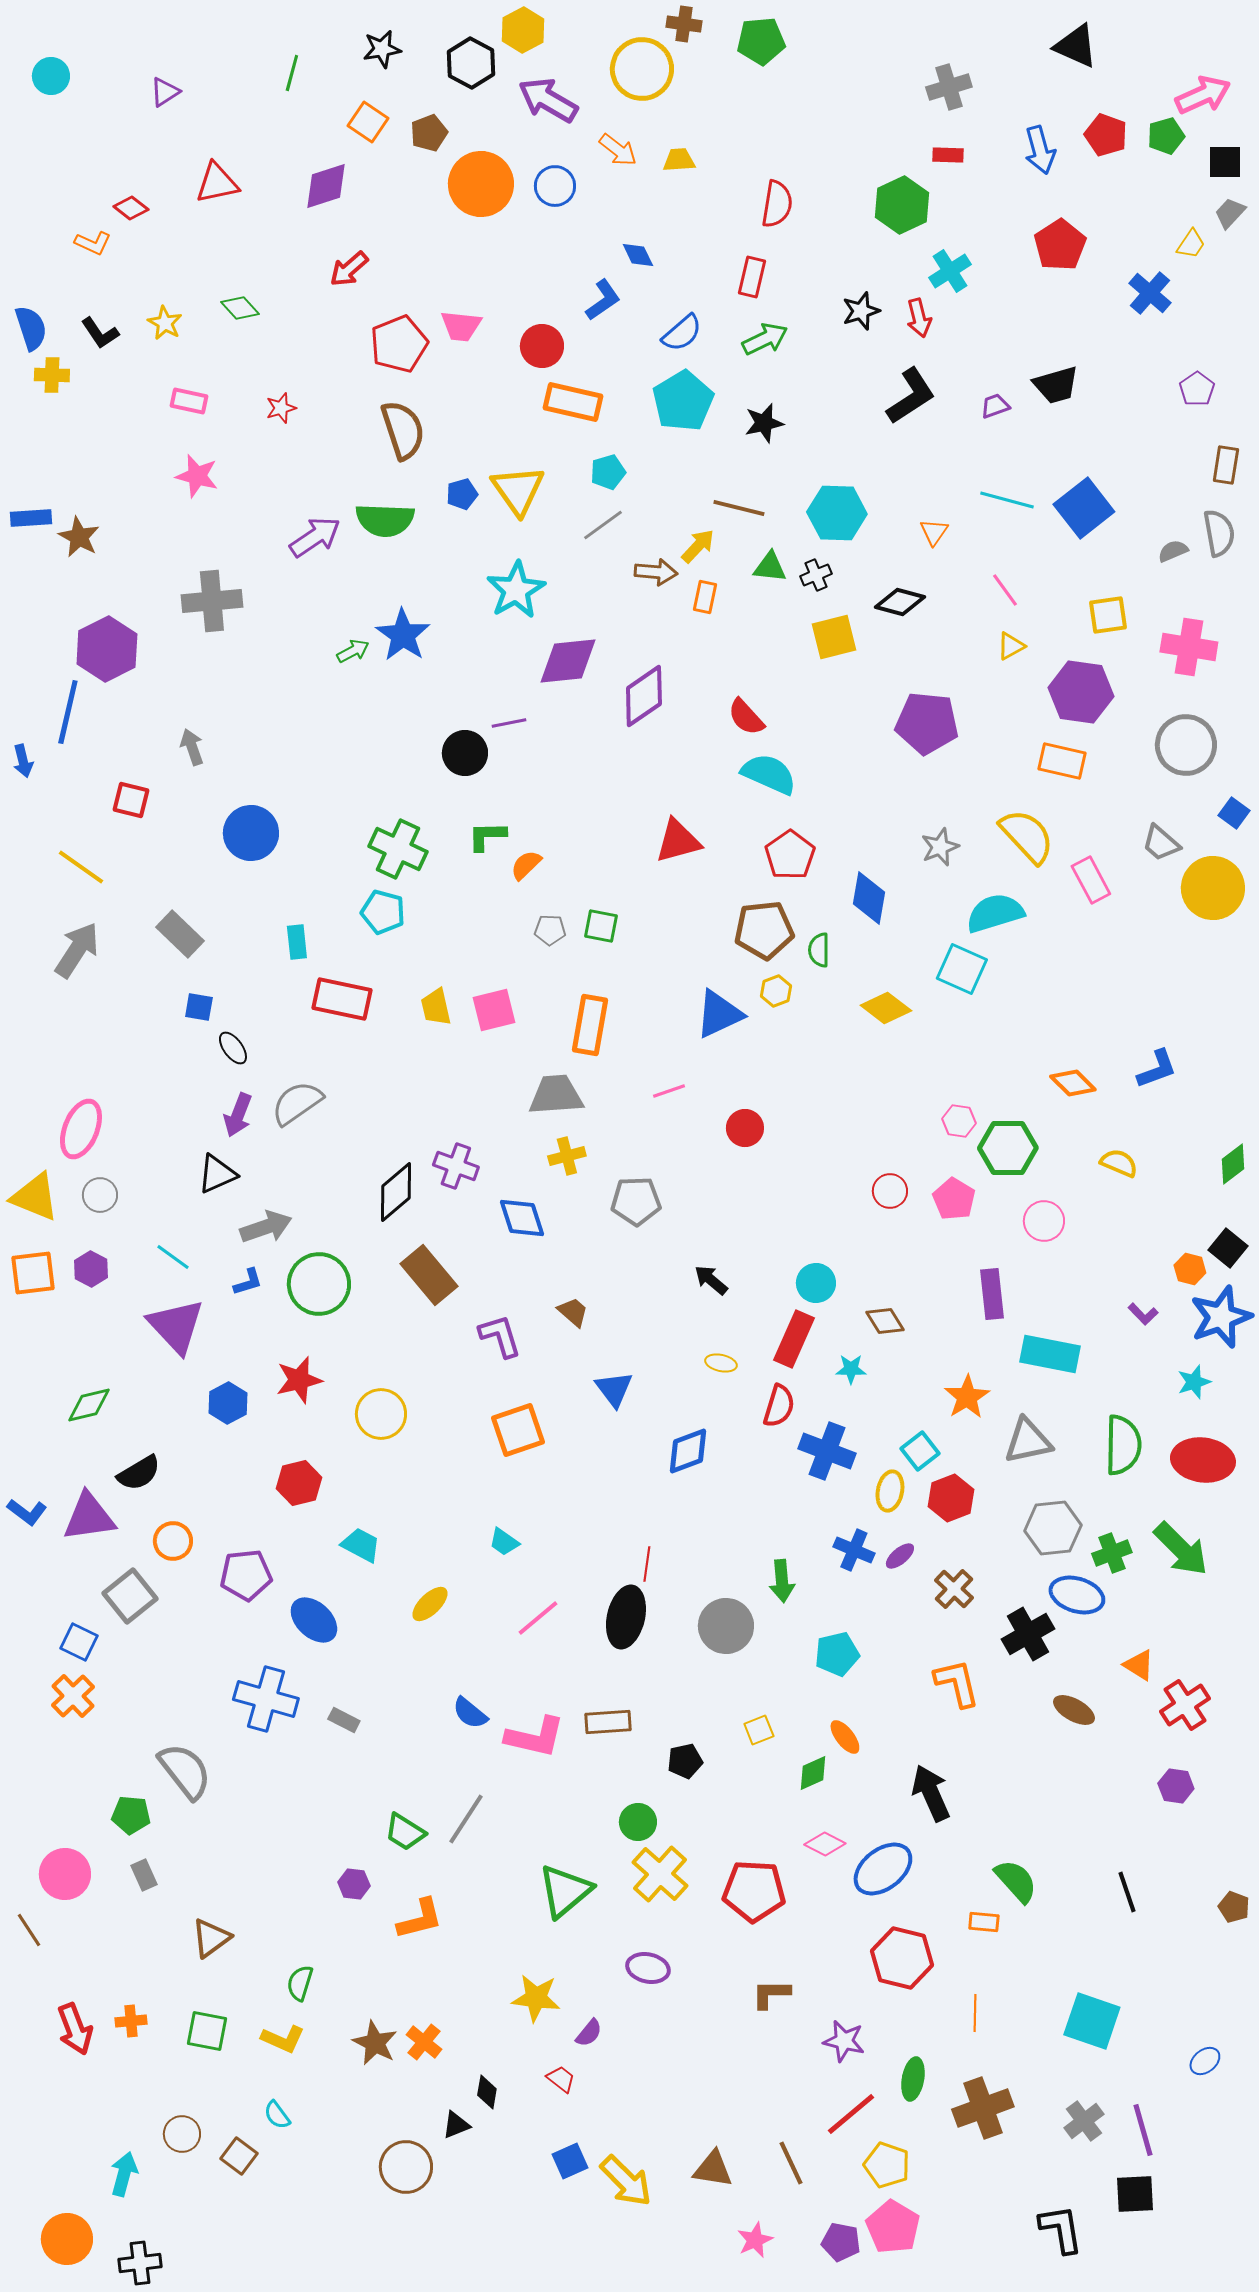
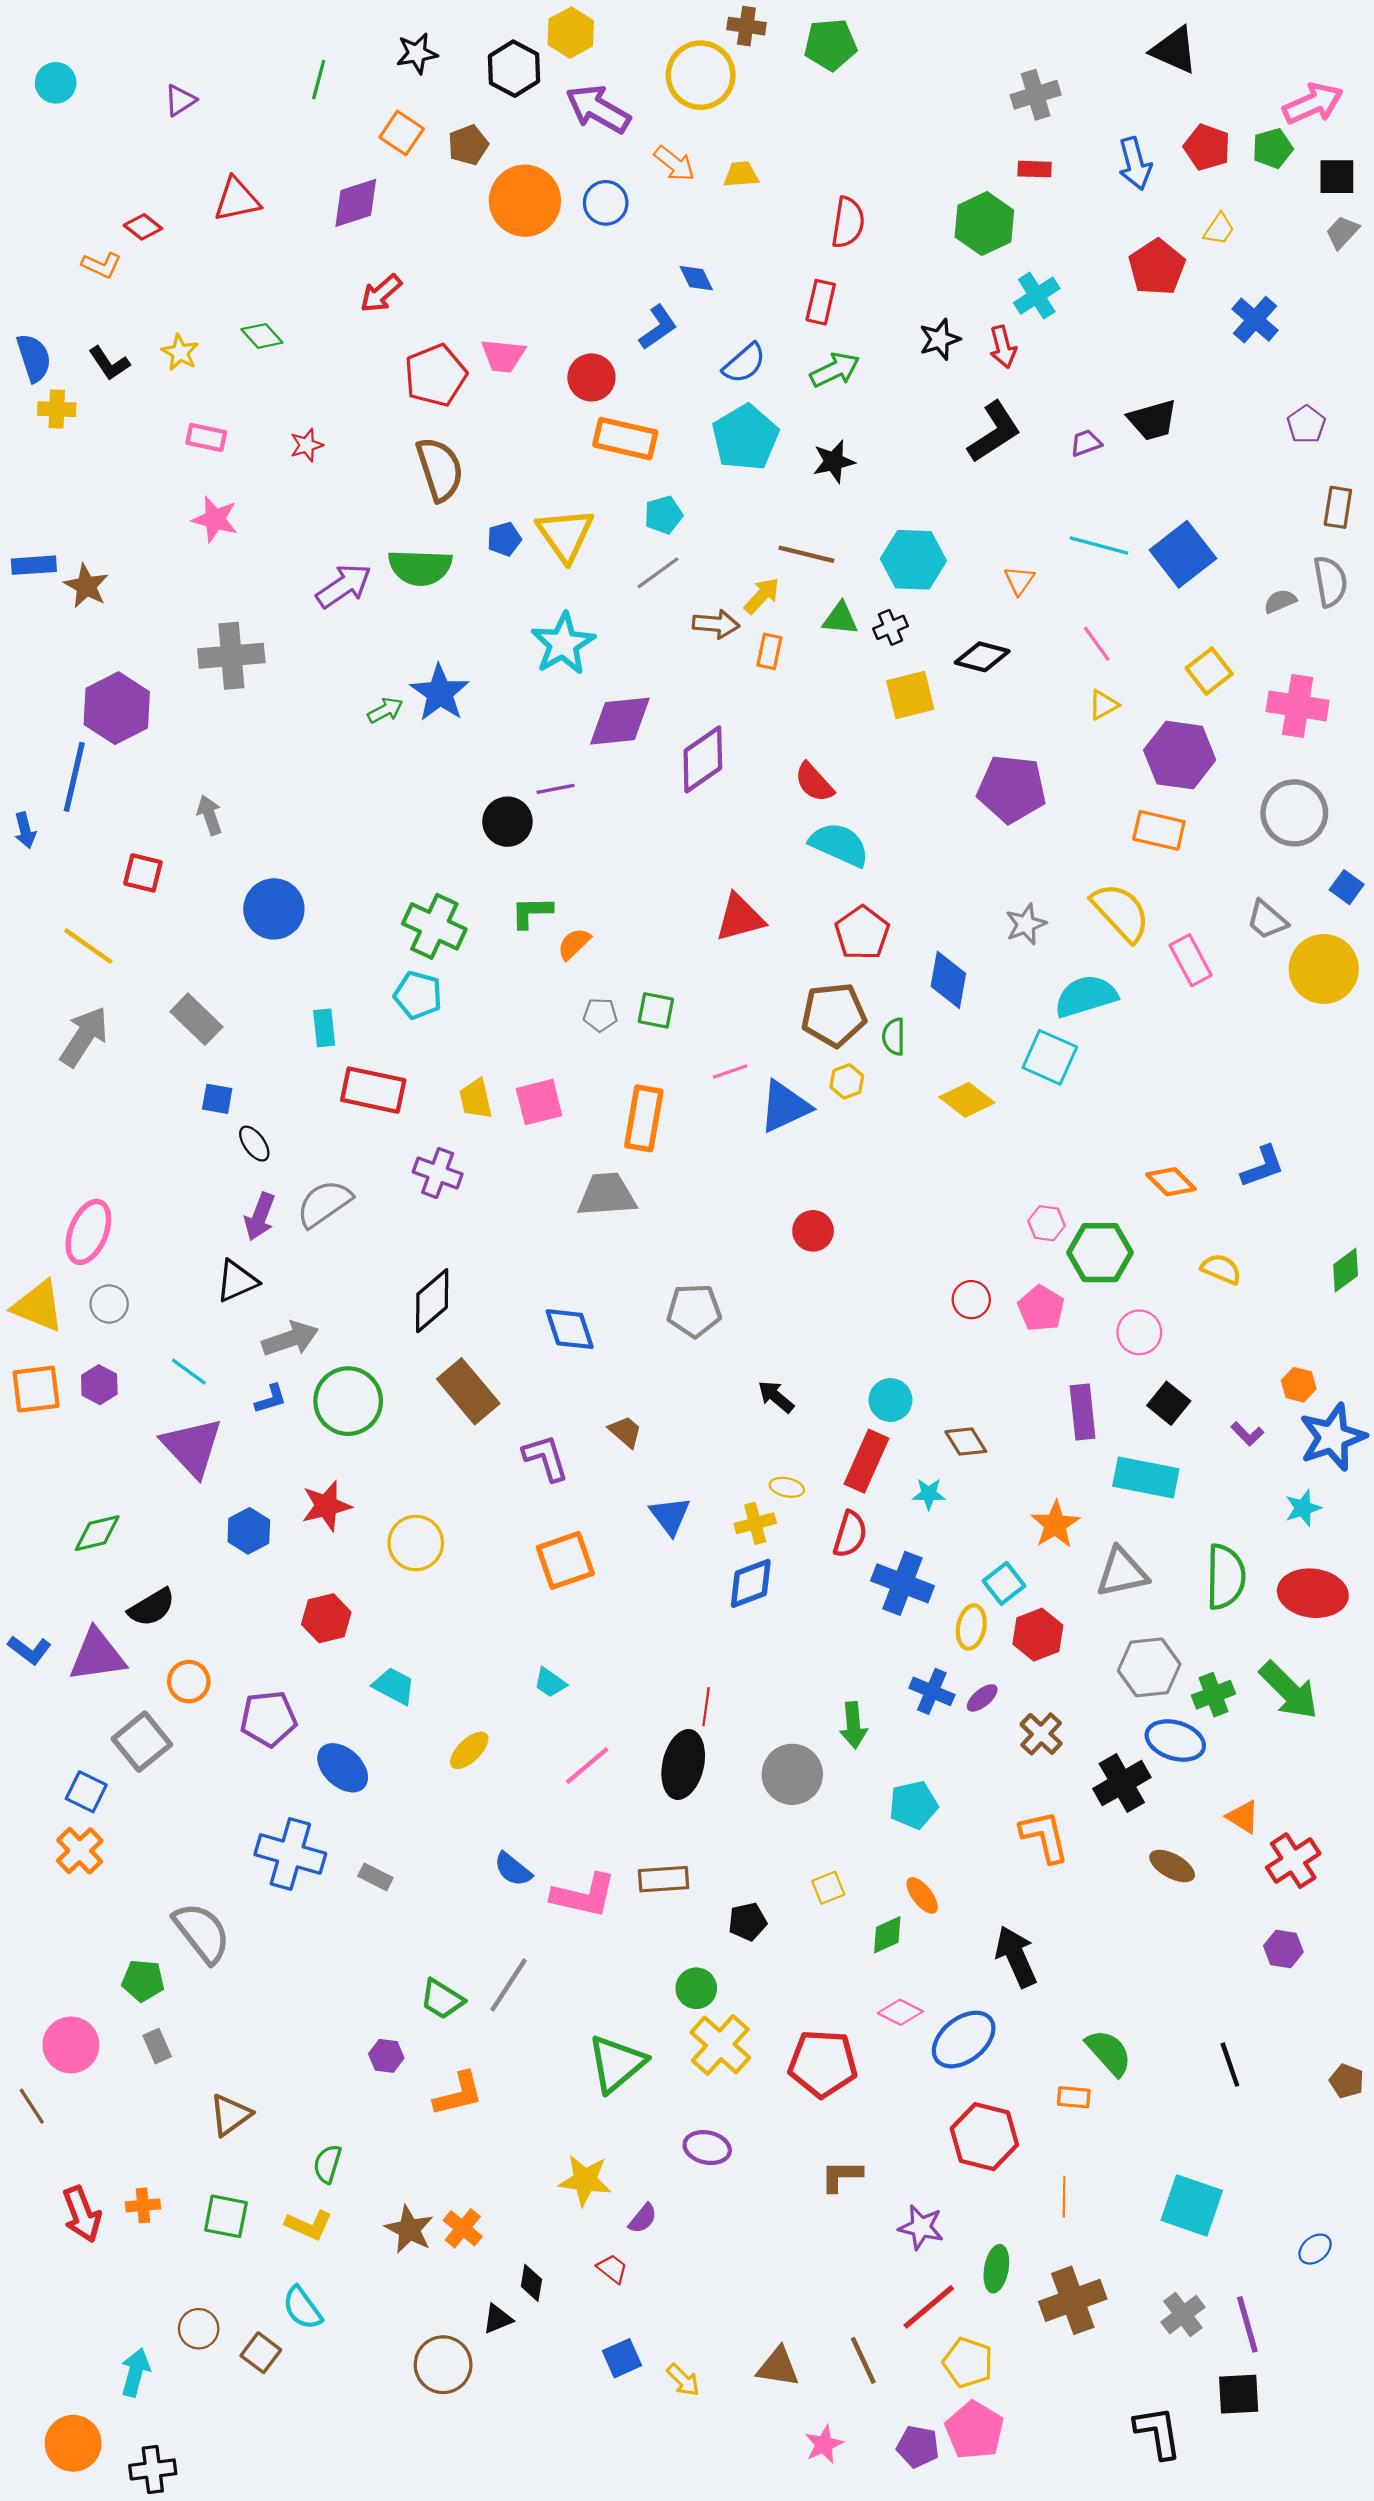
yellow trapezoid: (1191, 244) -> (1219, 229), moved
yellow square: (1108, 615) -> (1209, 671), turned -30
pink line: (669, 1091) -> (730, 1072), moved
yellow cross: (567, 1156) -> (755, 1523), moved
purple cross: (456, 1166) -> (438, 1173), moved
black square: (1228, 1248) -> (1169, 1403), moved
cyan semicircle: (277, 2115) -> (302, 2308), size x1.4
yellow arrow: (626, 2181) -> (683, 2380), size x0.6

